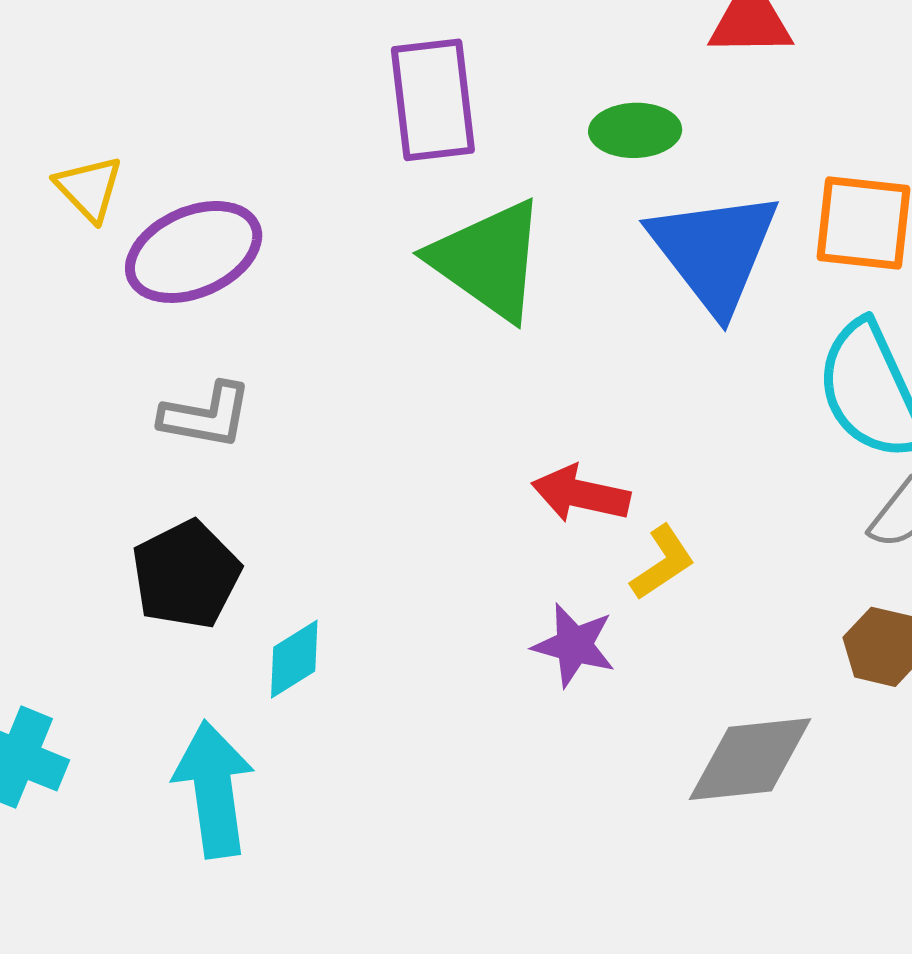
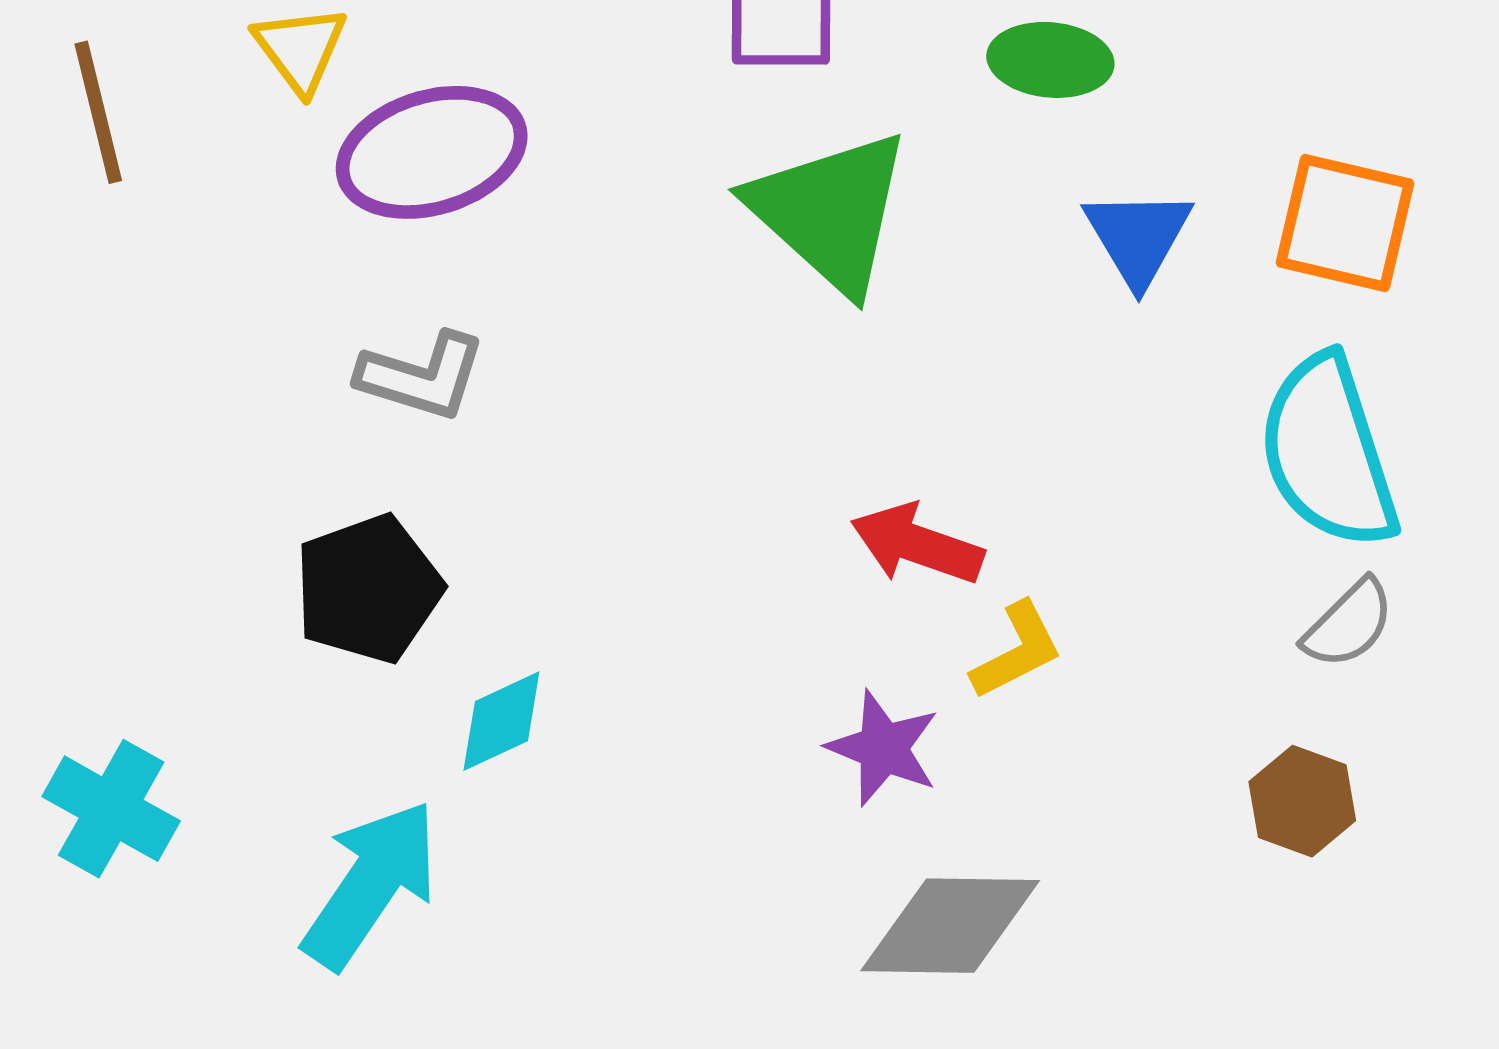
blue triangle: (714, 251) -> (1138, 237), size x0.6
gray diamond: (750, 759) -> (950, 926), moved
cyan arrow: (214, 789) -> (371, 884), turned 35

